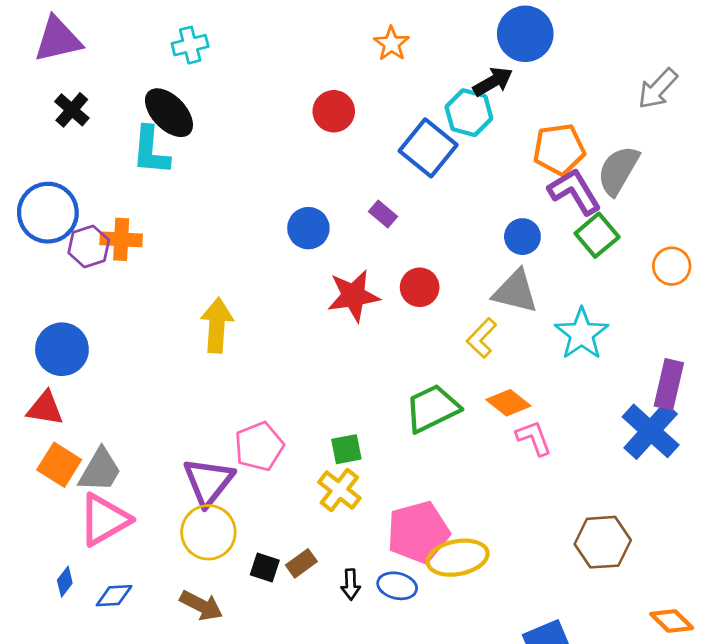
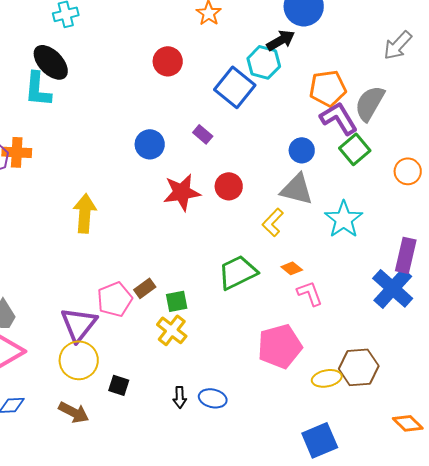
orange diamond: (508, 403) -> (292, 268), size x0.7
pink pentagon: (418, 532) -> (280, 346), moved
yellow ellipse: (458, 558) -> (327, 378), moved, size x0.7
brown rectangle: (301, 563) -> (145, 288), moved

